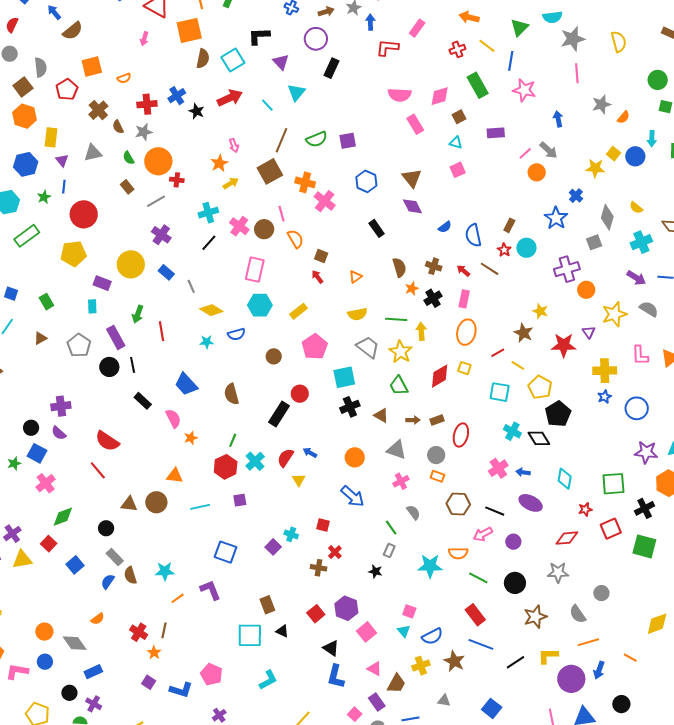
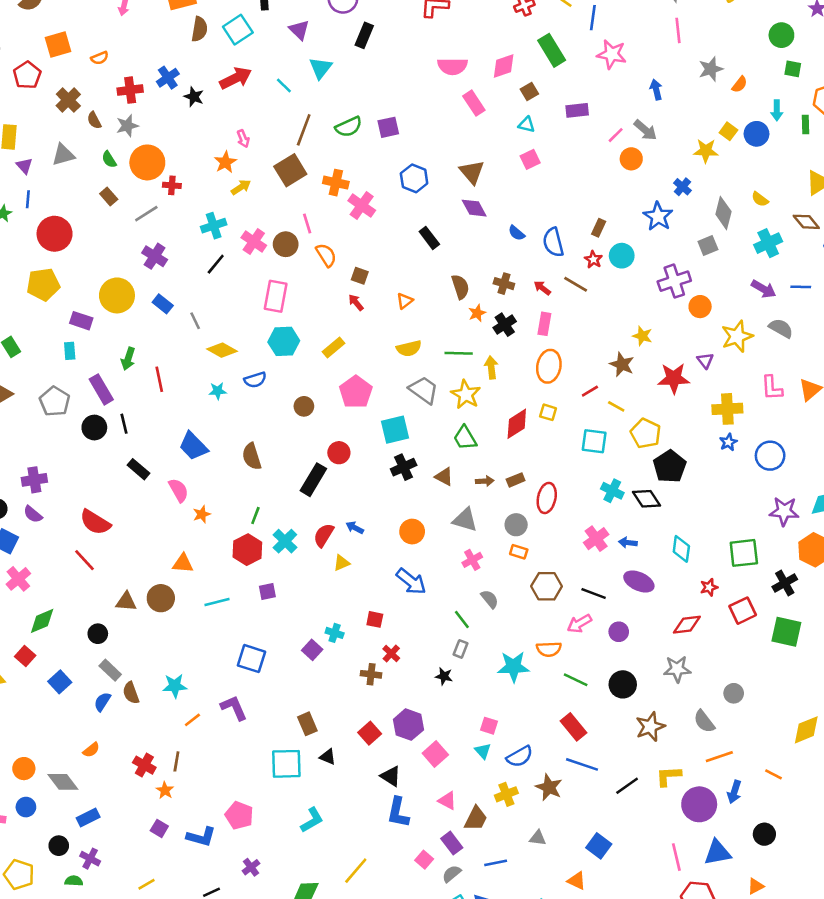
blue semicircle: (445, 227) -> (517, 233), turned 80
yellow triangle: (299, 480) -> (342, 563), turned 40

